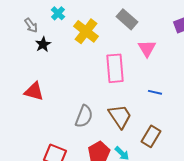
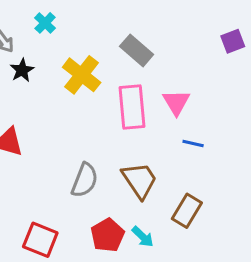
gray rectangle: (127, 19) -> (137, 50), moved
yellow cross: (86, 31) -> (82, 75), moved
pink triangle: (147, 48) -> (176, 102), moved

